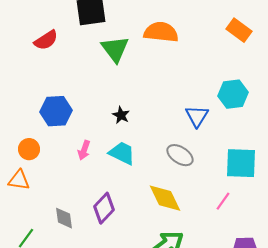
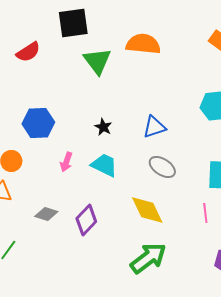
blue triangle: (197, 116) -> (154, 127), moved, turned 40
pink line: (223, 201) -> (205, 213), turned -42
gray diamond: (64, 218) -> (46, 214), moved, turned -65

